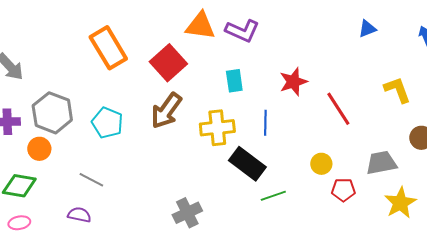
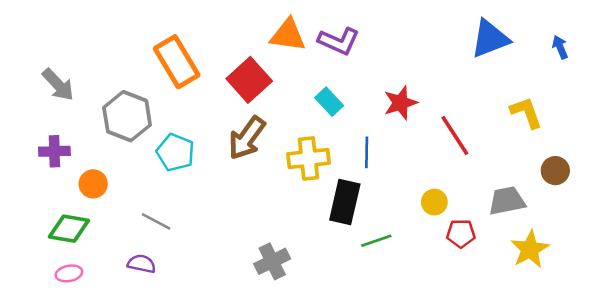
blue triangle: (367, 29) -> (490, 39), size x1.8
cyan rectangle: (234, 81) -> (329, 102), turned -35
gray hexagon: (52, 113) -> (127, 116), moved
black rectangle: (247, 164) -> (345, 202), turned 66

